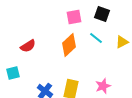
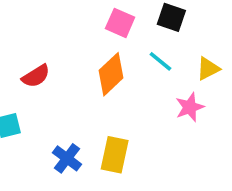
pink square: (74, 17) -> (120, 23), turned 35
pink star: (103, 86) -> (190, 107), moved

